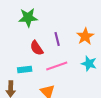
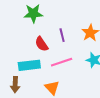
cyan rectangle: (25, 69) -> (29, 65), size x1.5

